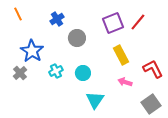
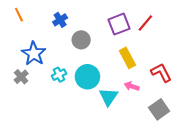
cyan circle: (83, 73) -> (87, 77), size x1.5
cyan triangle: (95, 100) -> (108, 97), moved

